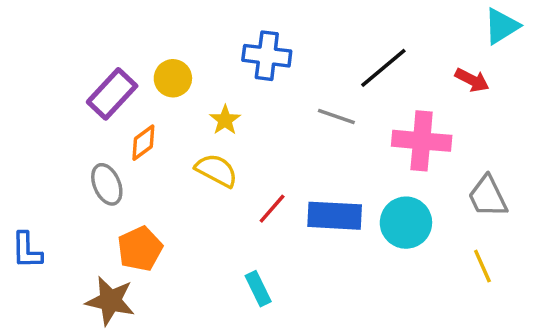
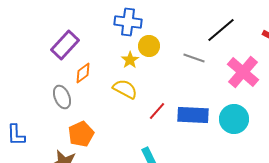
blue cross: (267, 56) -> (128, 22), moved
yellow circle: (173, 78) -> (149, 46), moved
pink cross: (422, 141) -> (243, 72), turned 36

